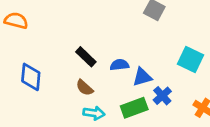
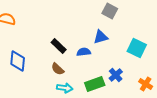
blue triangle: (142, 77) -> (101, 37), moved

